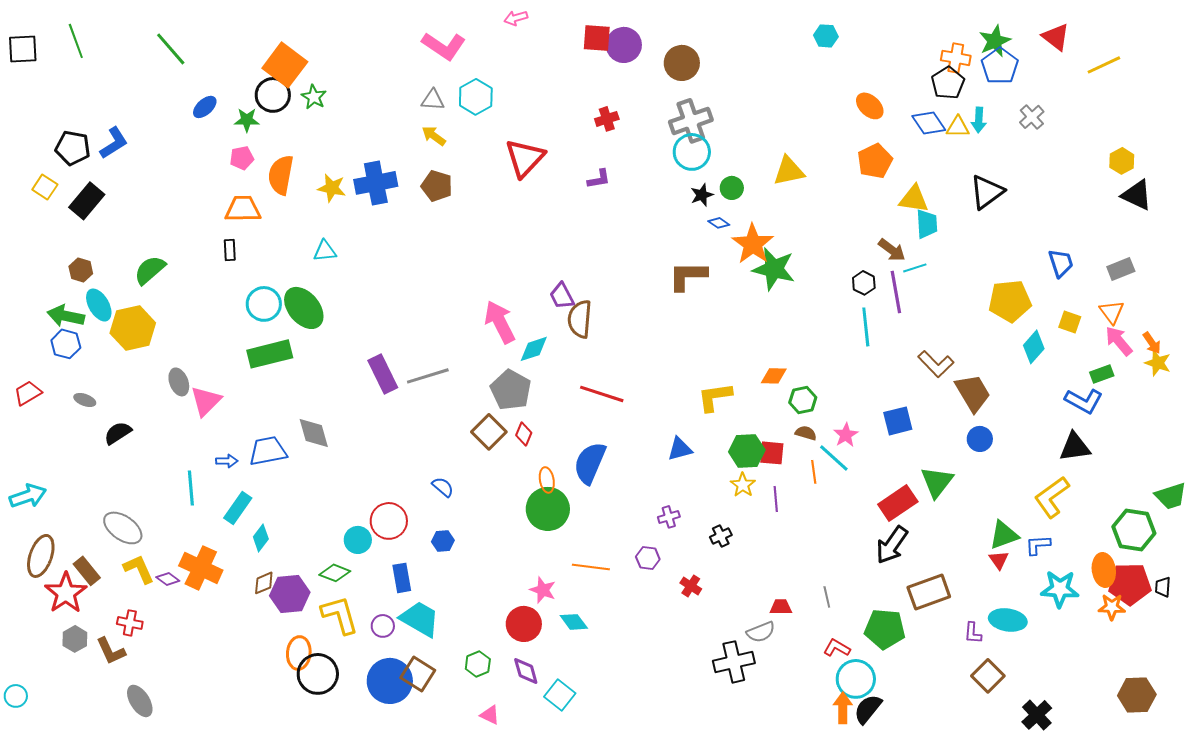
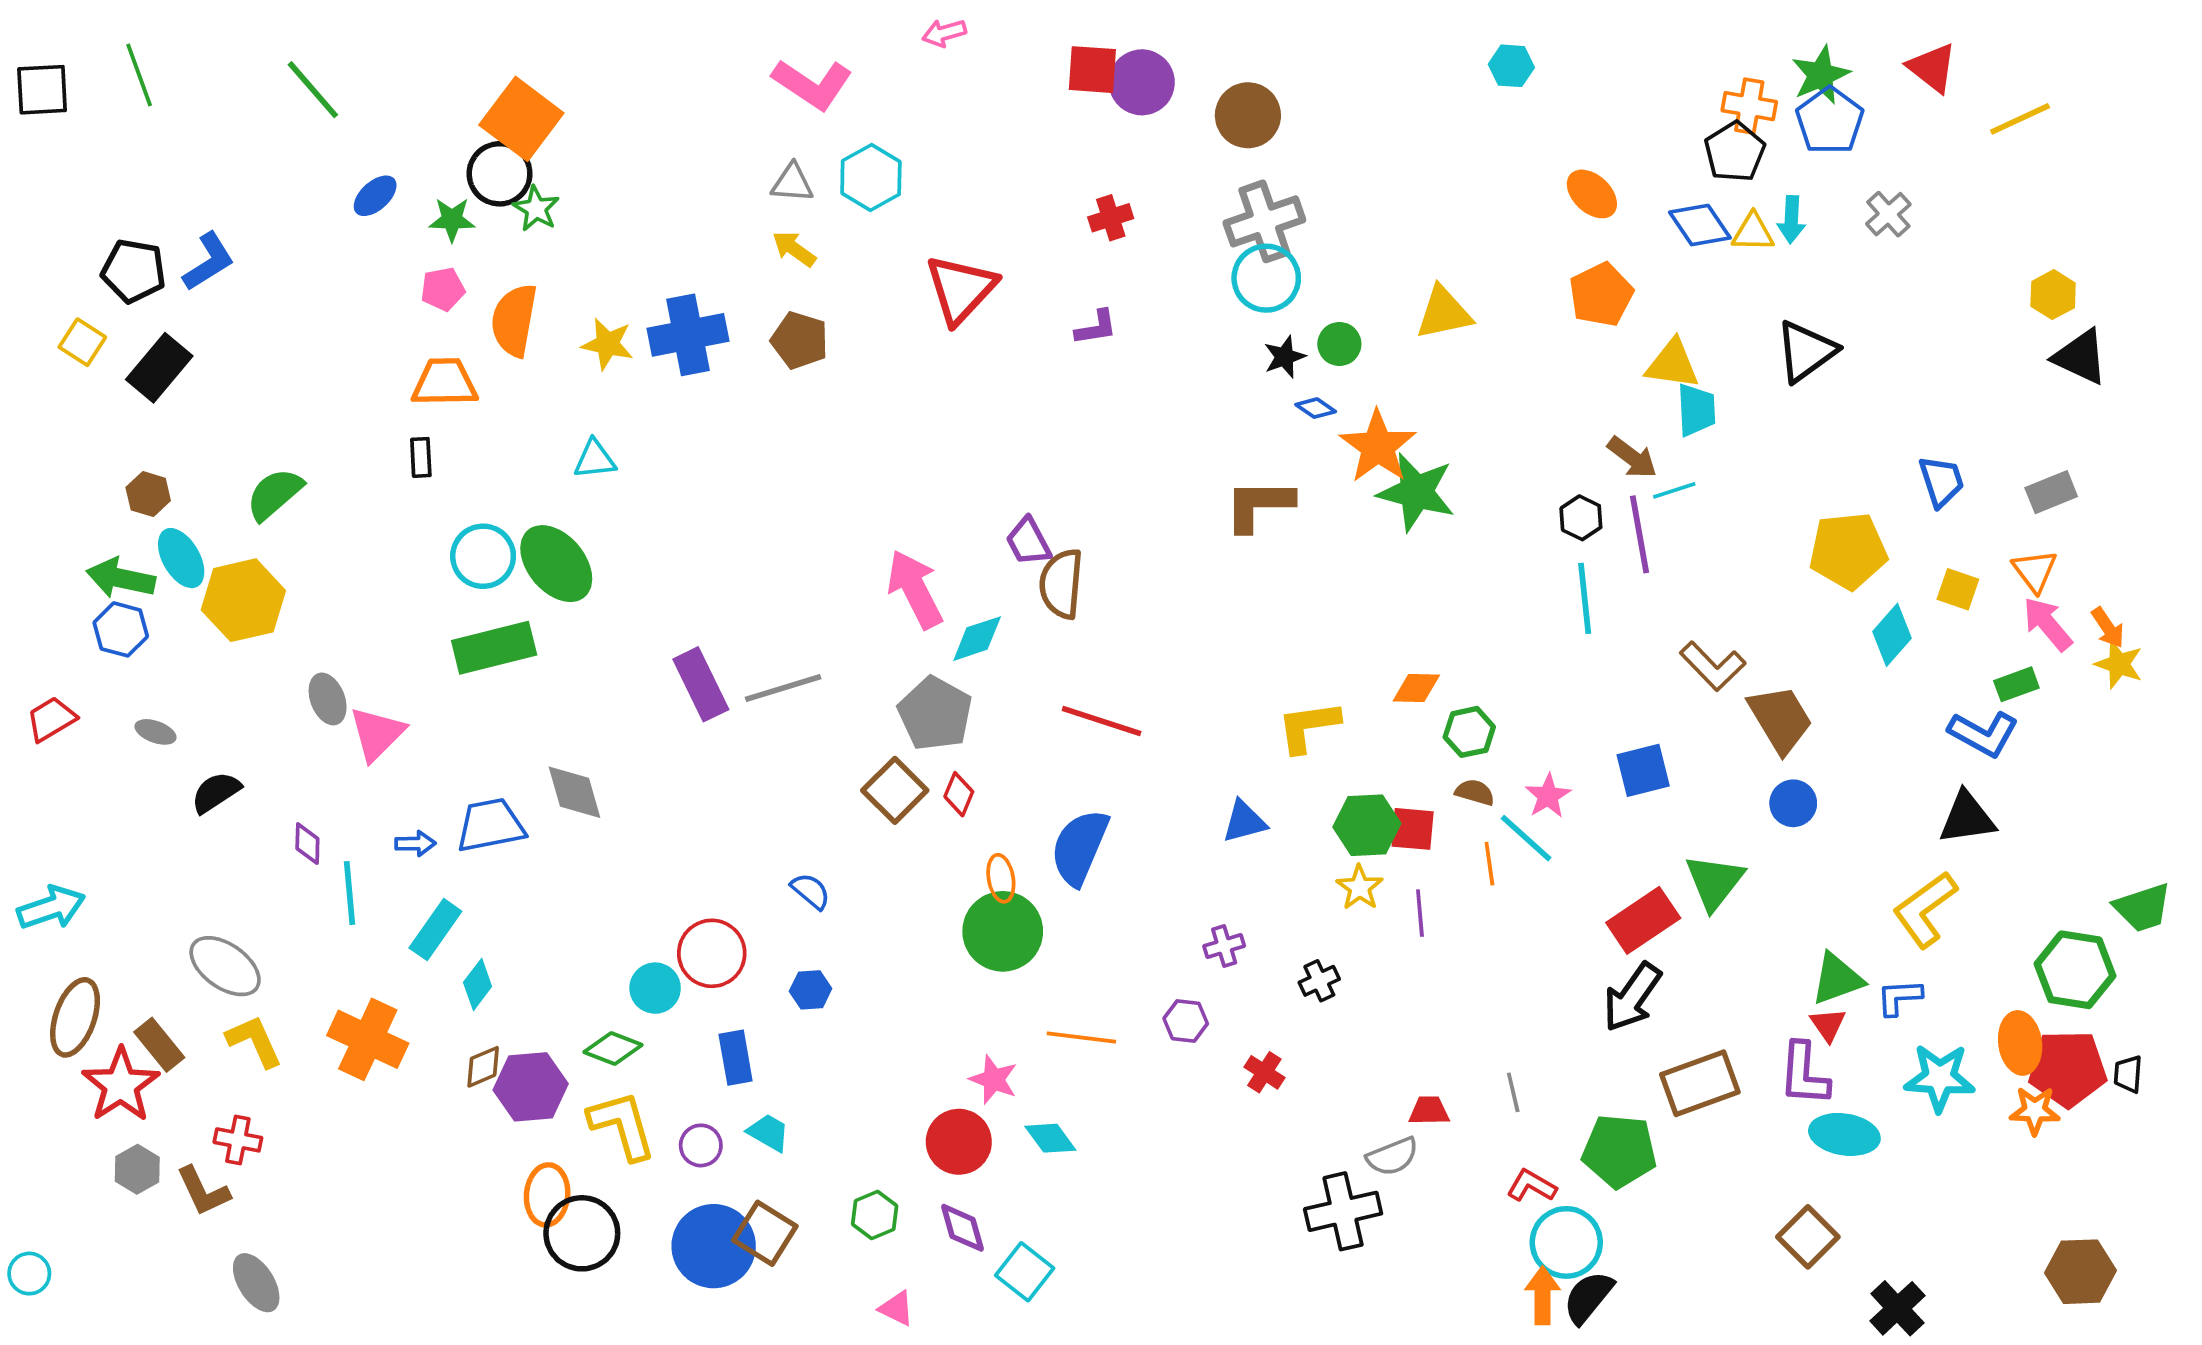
green star: (314, 97) -> (536, 209), moved
purple diamond: (168, 579) -> (307, 844), moved, turned 55
cyan trapezoid: (420, 619) -> (769, 1133), size x0.6
purple L-shape: (973, 633) -> (1804, 1074), moved, size x1.6

